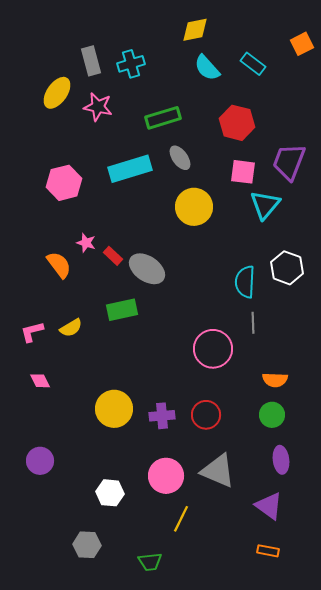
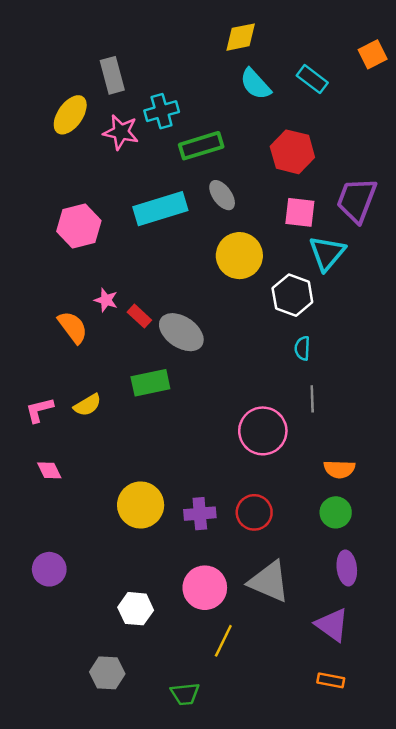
cyan cross: (131, 64) -> (162, 111), moved
white hexagon: (287, 268) -> (292, 295), moved
cyan semicircle: (245, 282) -> (302, 348), size x0.6

